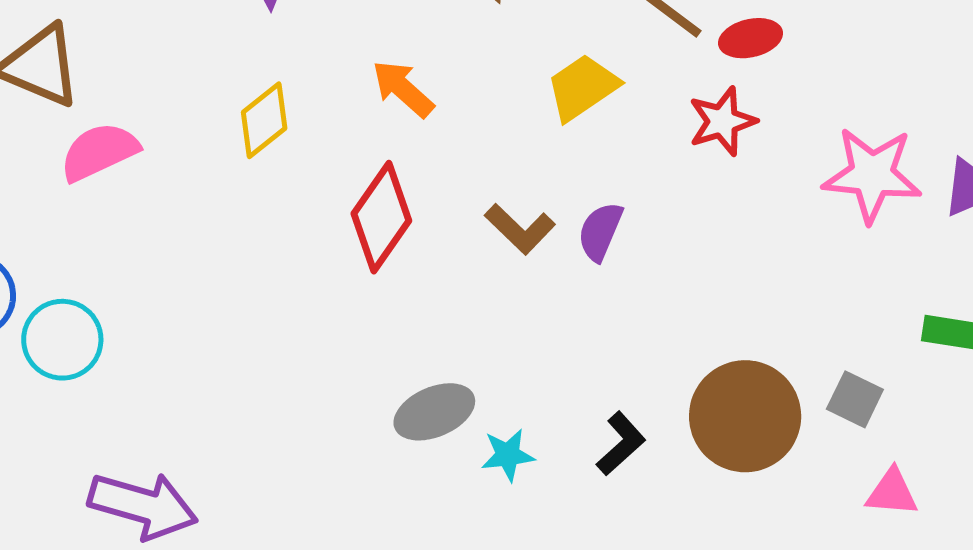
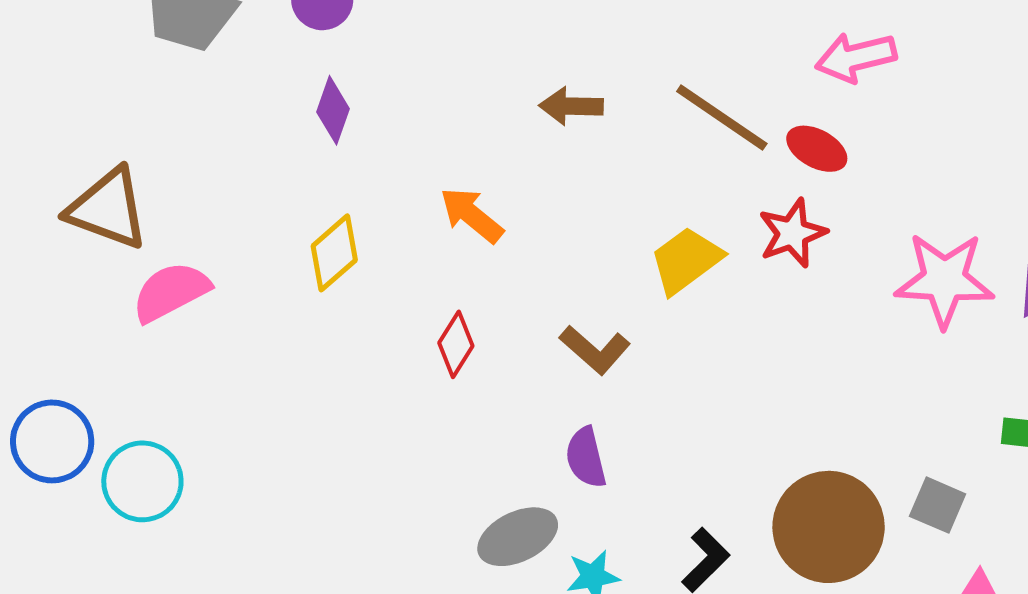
red ellipse: (751, 38) -> (817, 149), turned 44
yellow trapezoid: (582, 87) -> (686, 260), moved
red diamond: (381, 217) -> (456, 344), size x0.6
purple semicircle: (600, 231) -> (586, 458), moved, turned -34

